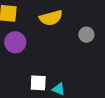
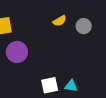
yellow semicircle: (51, 18) -> (60, 21), moved, size x0.6

